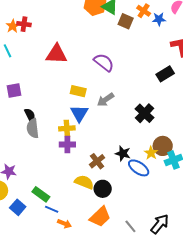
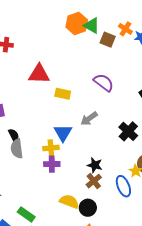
purple semicircle: (104, 62) -> (104, 83), moved
yellow rectangle: (78, 91) -> (63, 94), moved
black star: (123, 153) -> (95, 165), moved
brown cross: (97, 161) -> (94, 181), moved
blue ellipse: (139, 168) -> (123, 186), turned 35

